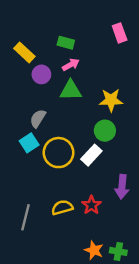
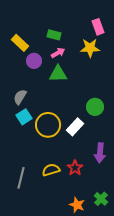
yellow star: (111, 100) -> (90, 48), moved
gray semicircle: (38, 118) -> (20, 97), moved
green circle: (105, 131) -> (95, 107), moved
green cross: (118, 251) -> (101, 199), moved, turned 32

